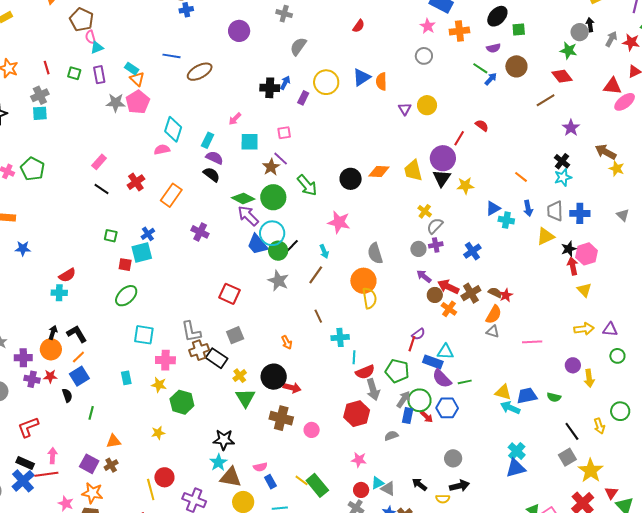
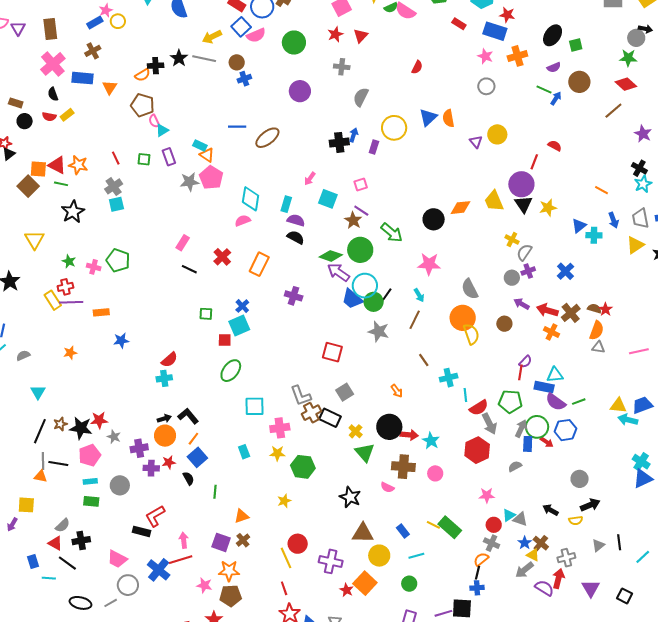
black arrow: (590, 25) -> (645, 29), turned 120
cyan square: (250, 142) -> (328, 199), turned 30
brown circle: (435, 295) -> (504, 324), moved
black arrow: (53, 332) -> (164, 419), turned 64
black star: (224, 440) -> (350, 497), turned 30
cyan star: (218, 462) -> (431, 441), moved
black rectangle: (25, 463) -> (142, 531), moved
pink semicircle: (260, 467) -> (387, 487), moved, turned 48

